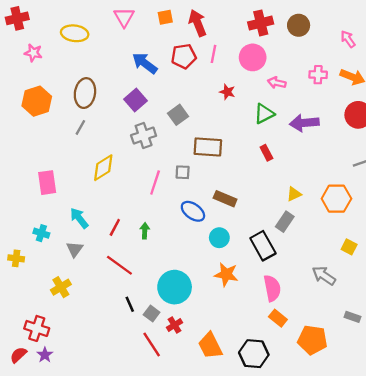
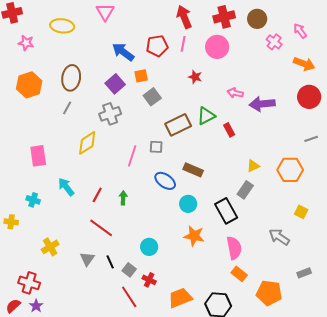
orange square: (165, 17) -> (141, 76), moved
red arrow: (198, 23) -> (184, 17), moved
pink cross: (318, 75) -> (274, 42), moved, turned 35
pink arrow: (277, 83) -> (235, 93), moved
green triangle: (264, 114) -> (206, 116), moved
gray cross: (144, 135) -> (110, 114), moved
brown rectangle: (208, 147) -> (178, 125), turned -30
gray triangle: (75, 249) -> (87, 259), moved
cyan circle: (175, 287) -> (149, 247), size x0.6
gray rectangle: (353, 317) -> (304, 273), turned -40
red cross: (175, 325) -> (149, 280), turned -32
orange trapezoid: (210, 346) -> (180, 298), turned 95

